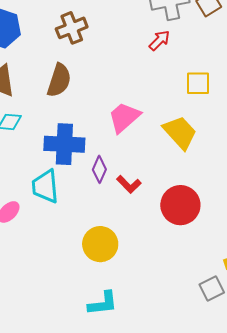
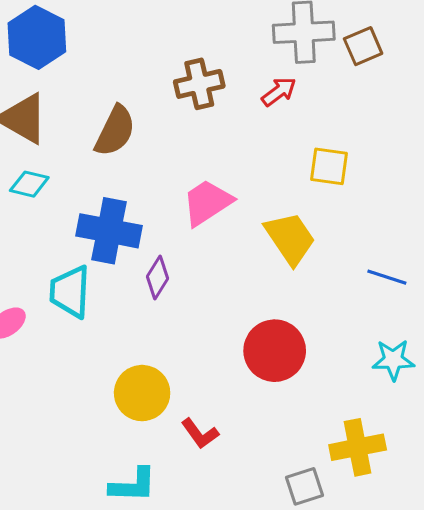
brown cross: (72, 28) -> (199, 84), moved
red L-shape: (129, 184) -> (200, 434), moved

